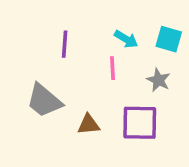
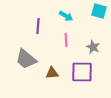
cyan arrow: (126, 39) -> (66, 16), moved
cyan square: (169, 39) -> (99, 11), moved

